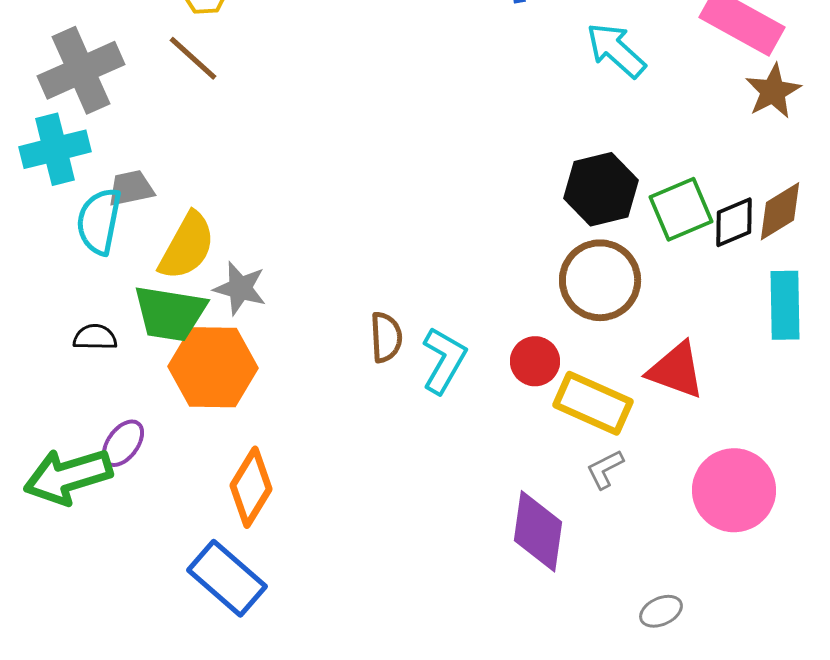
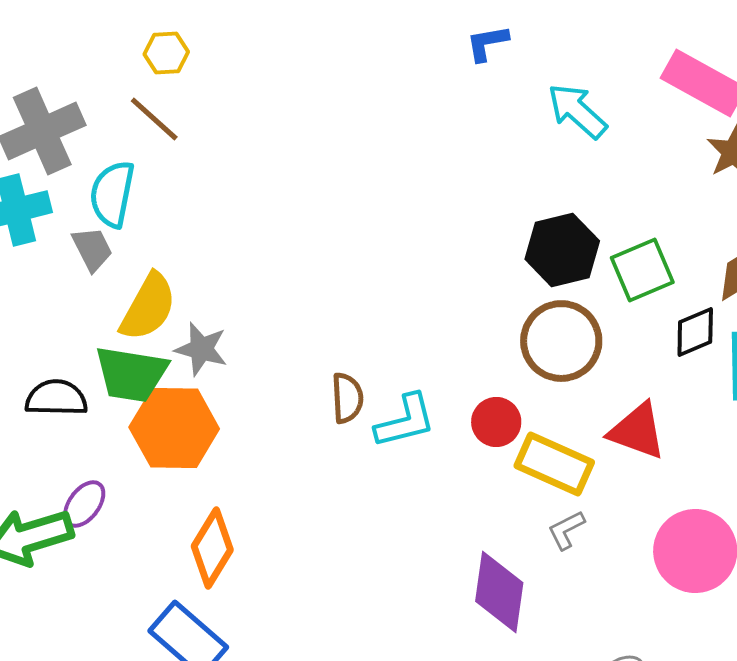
gray trapezoid: (131, 188) -> (92, 249), turned 75
cyan semicircle: (99, 221) -> (112, 194), moved
black diamond: (734, 222) -> (695, 332), moved
black semicircle: (95, 337) -> (56, 398), size x1.4
cyan L-shape: (444, 360) -> (405, 421), turned 46

